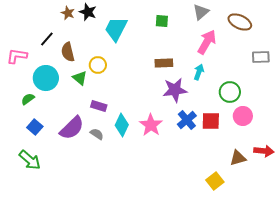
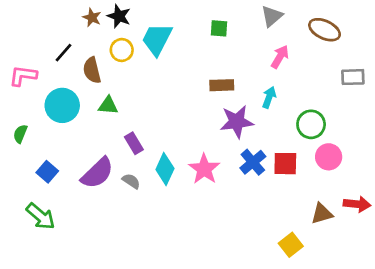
pink arrow: (207, 42) -> (280, 57), size x0.7
yellow circle: (98, 65) -> (122, 50), moved
green triangle: (80, 78) -> (108, 105), turned -35
green semicircle: (28, 99) -> (20, 134), moved, turned -32
purple rectangle: (99, 106) -> (134, 143), turned 42

